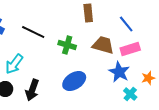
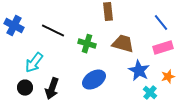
blue line: (126, 24) -> (161, 23), moved
pink rectangle: (130, 49) -> (163, 48), moved

